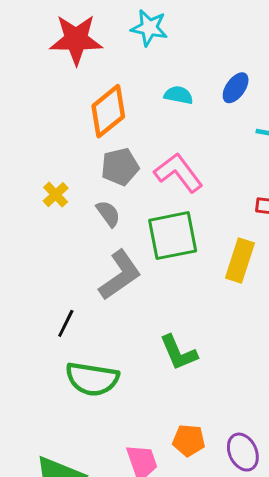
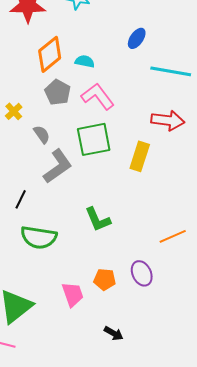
cyan semicircle: (178, 95) -> (85, 61), moved
gray pentagon: (120, 167) -> (58, 92), turned -30
gray semicircle: (108, 214) -> (42, 134), moved
purple ellipse: (243, 452) -> (142, 273), moved

